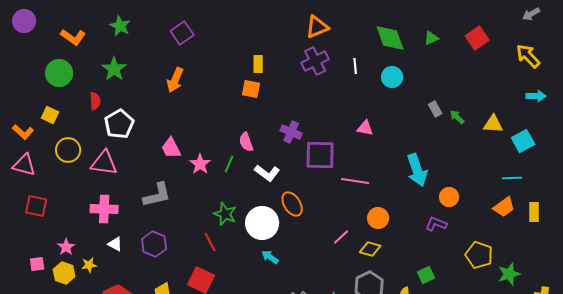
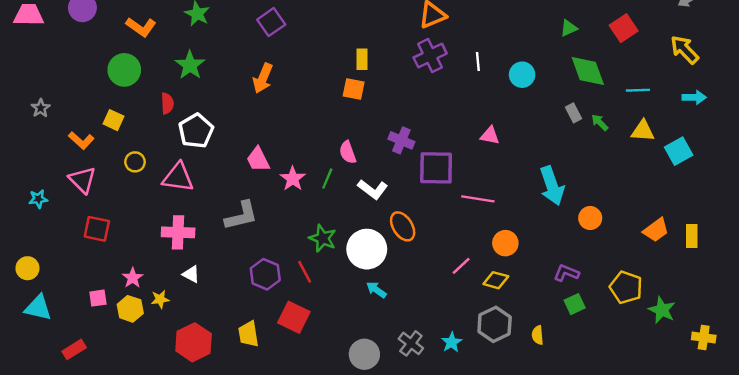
green diamond: (390, 38) -> (588, 71), moved
yellow circle: (68, 150) -> (135, 162), size x0.7
pink triangle: (24, 165) -> (82, 180), turned 30
cyan line: (512, 178) -> (638, 90), moved
purple L-shape: (436, 224) -> (566, 273), moved
purple hexagon: (154, 244) -> (265, 274), moved
green star: (509, 274) -> (662, 310), turned -30
green square: (426, 275) -> (575, 304), moved

